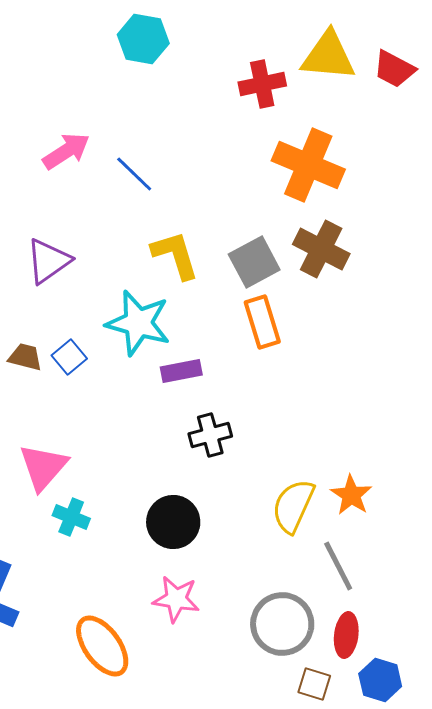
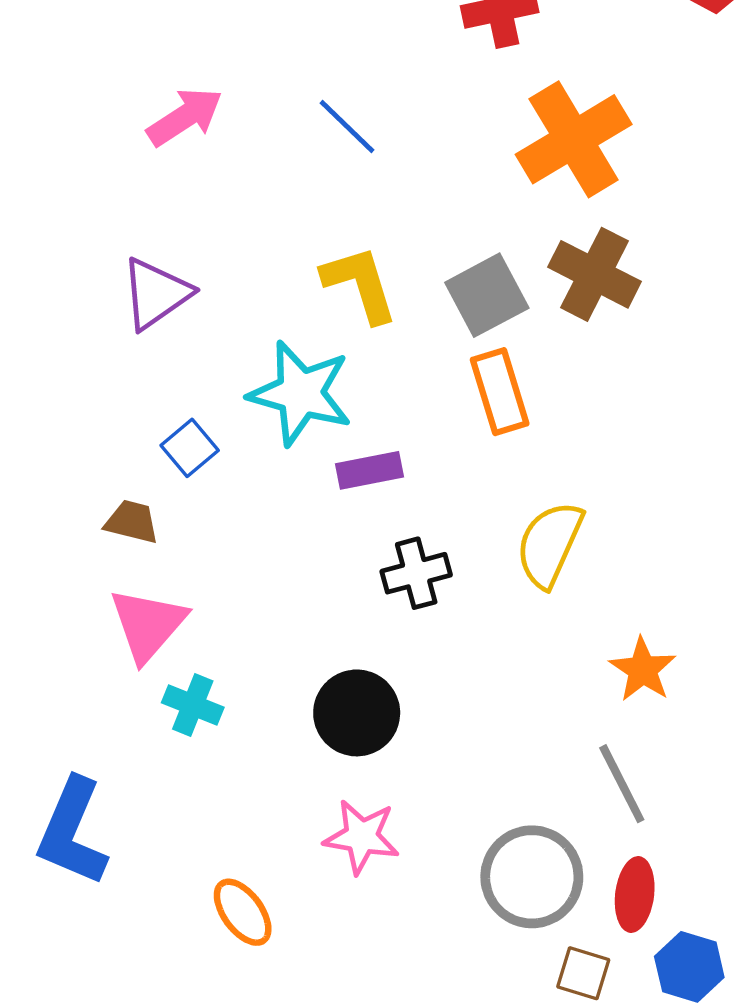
orange cross: (308, 165) -> (574, 139), turned 36
blue line: (134, 174) -> (347, 127), moved
brown trapezoid: (25, 357) -> (132, 522), moved
yellow semicircle: (293, 506) -> (549, 544), moved
orange ellipse: (102, 646) -> (243, 912), size x0.7

